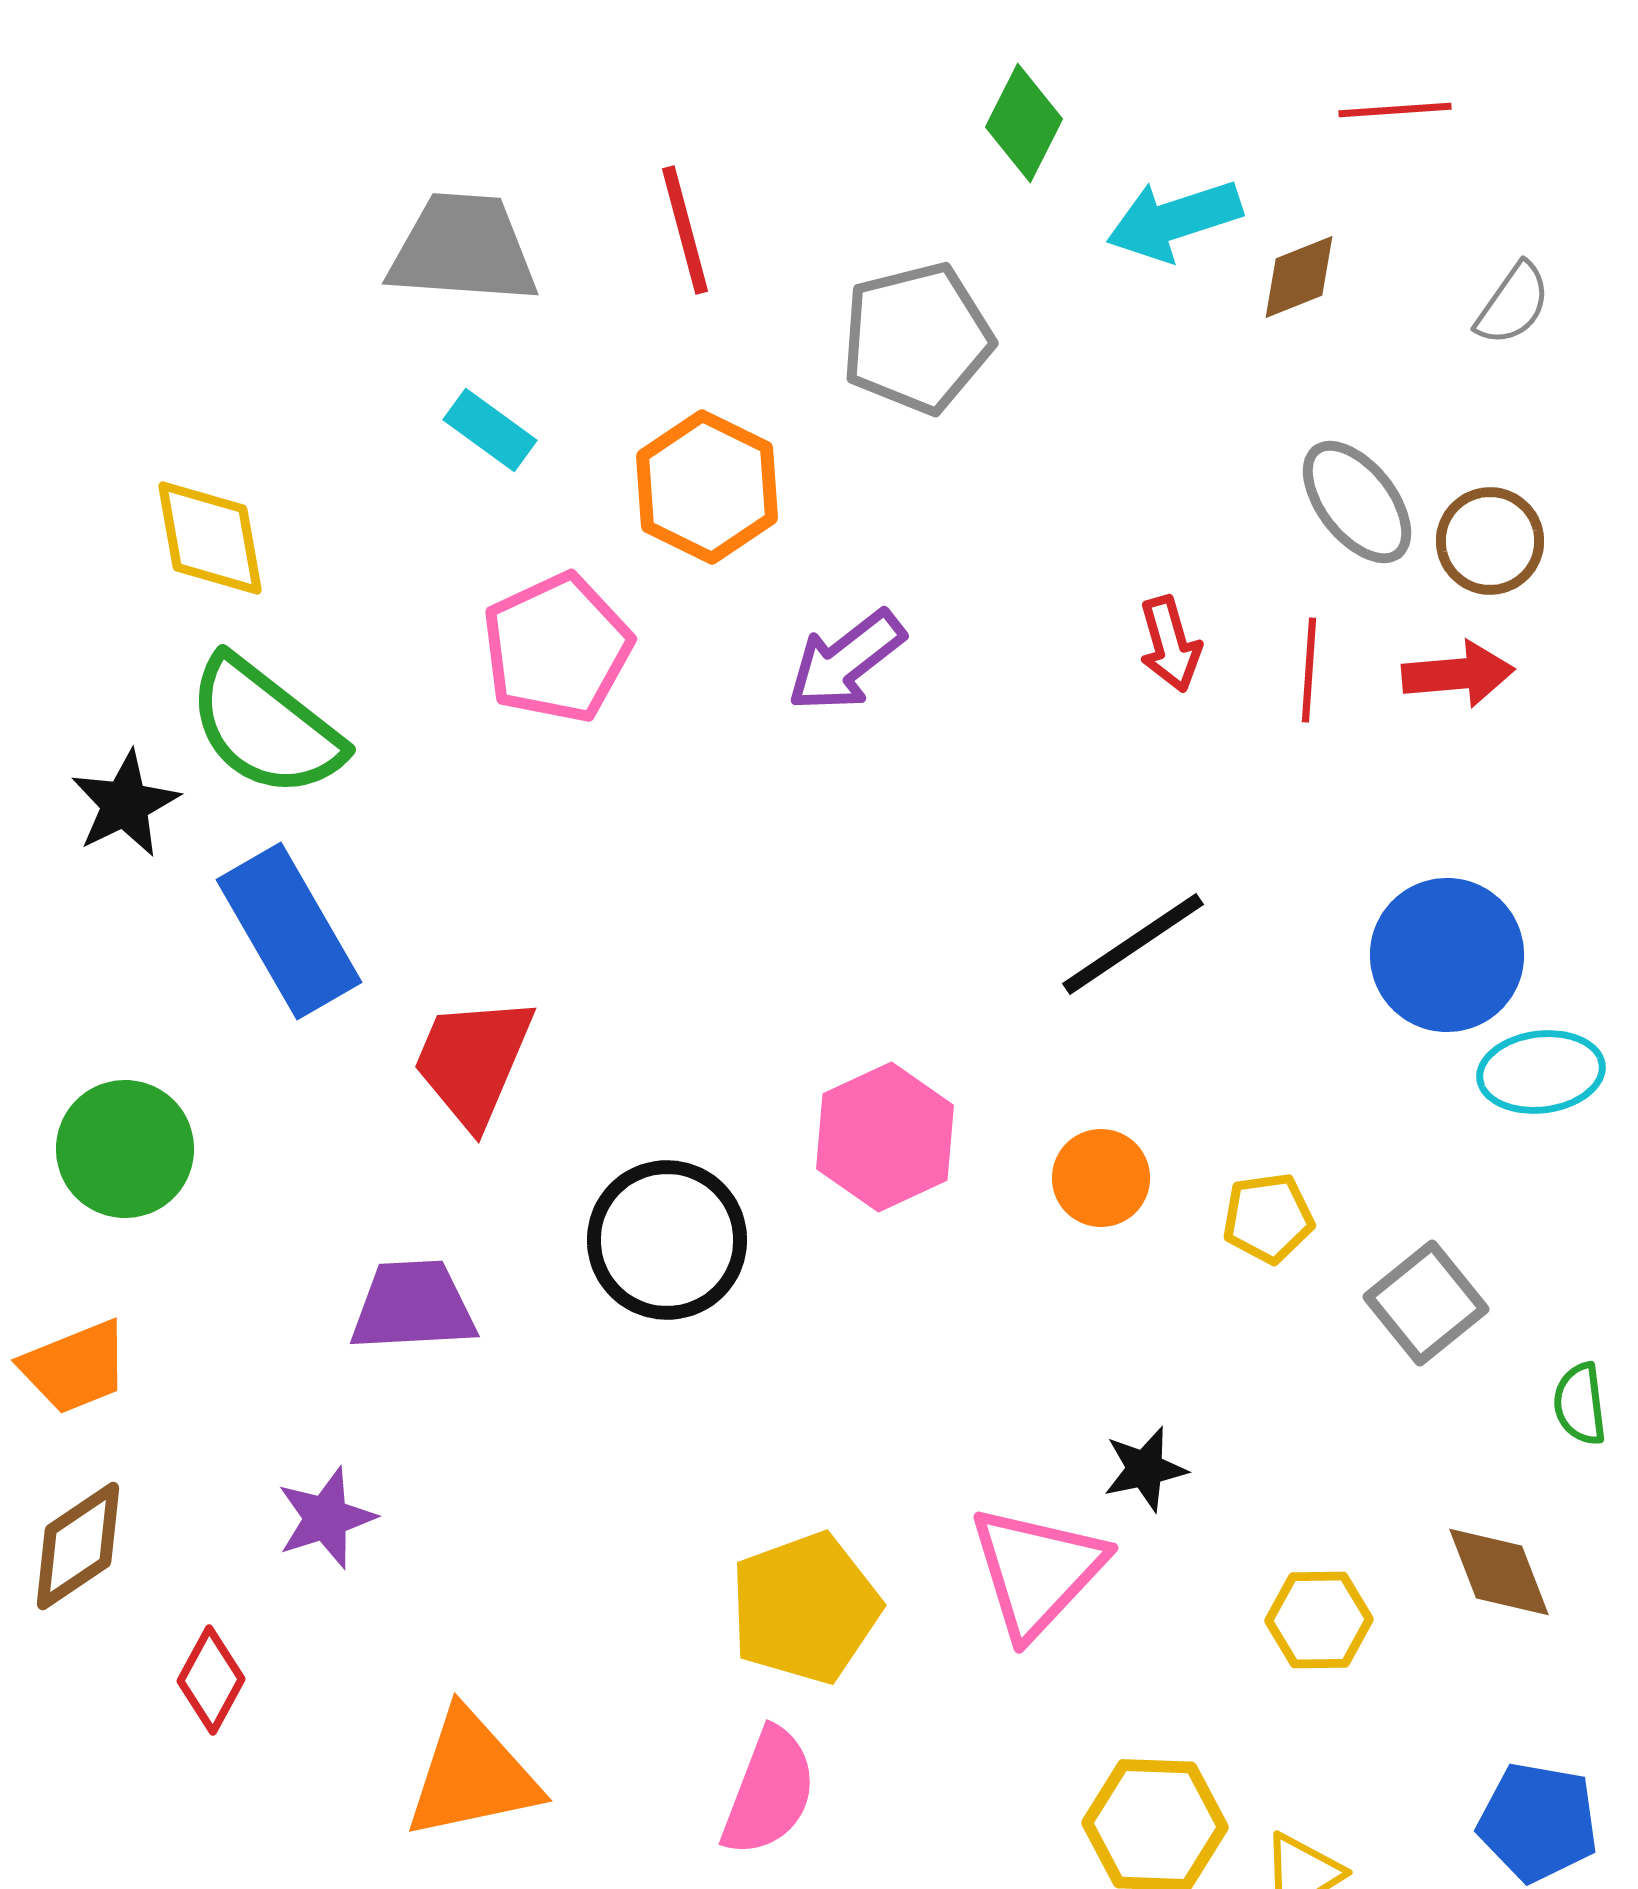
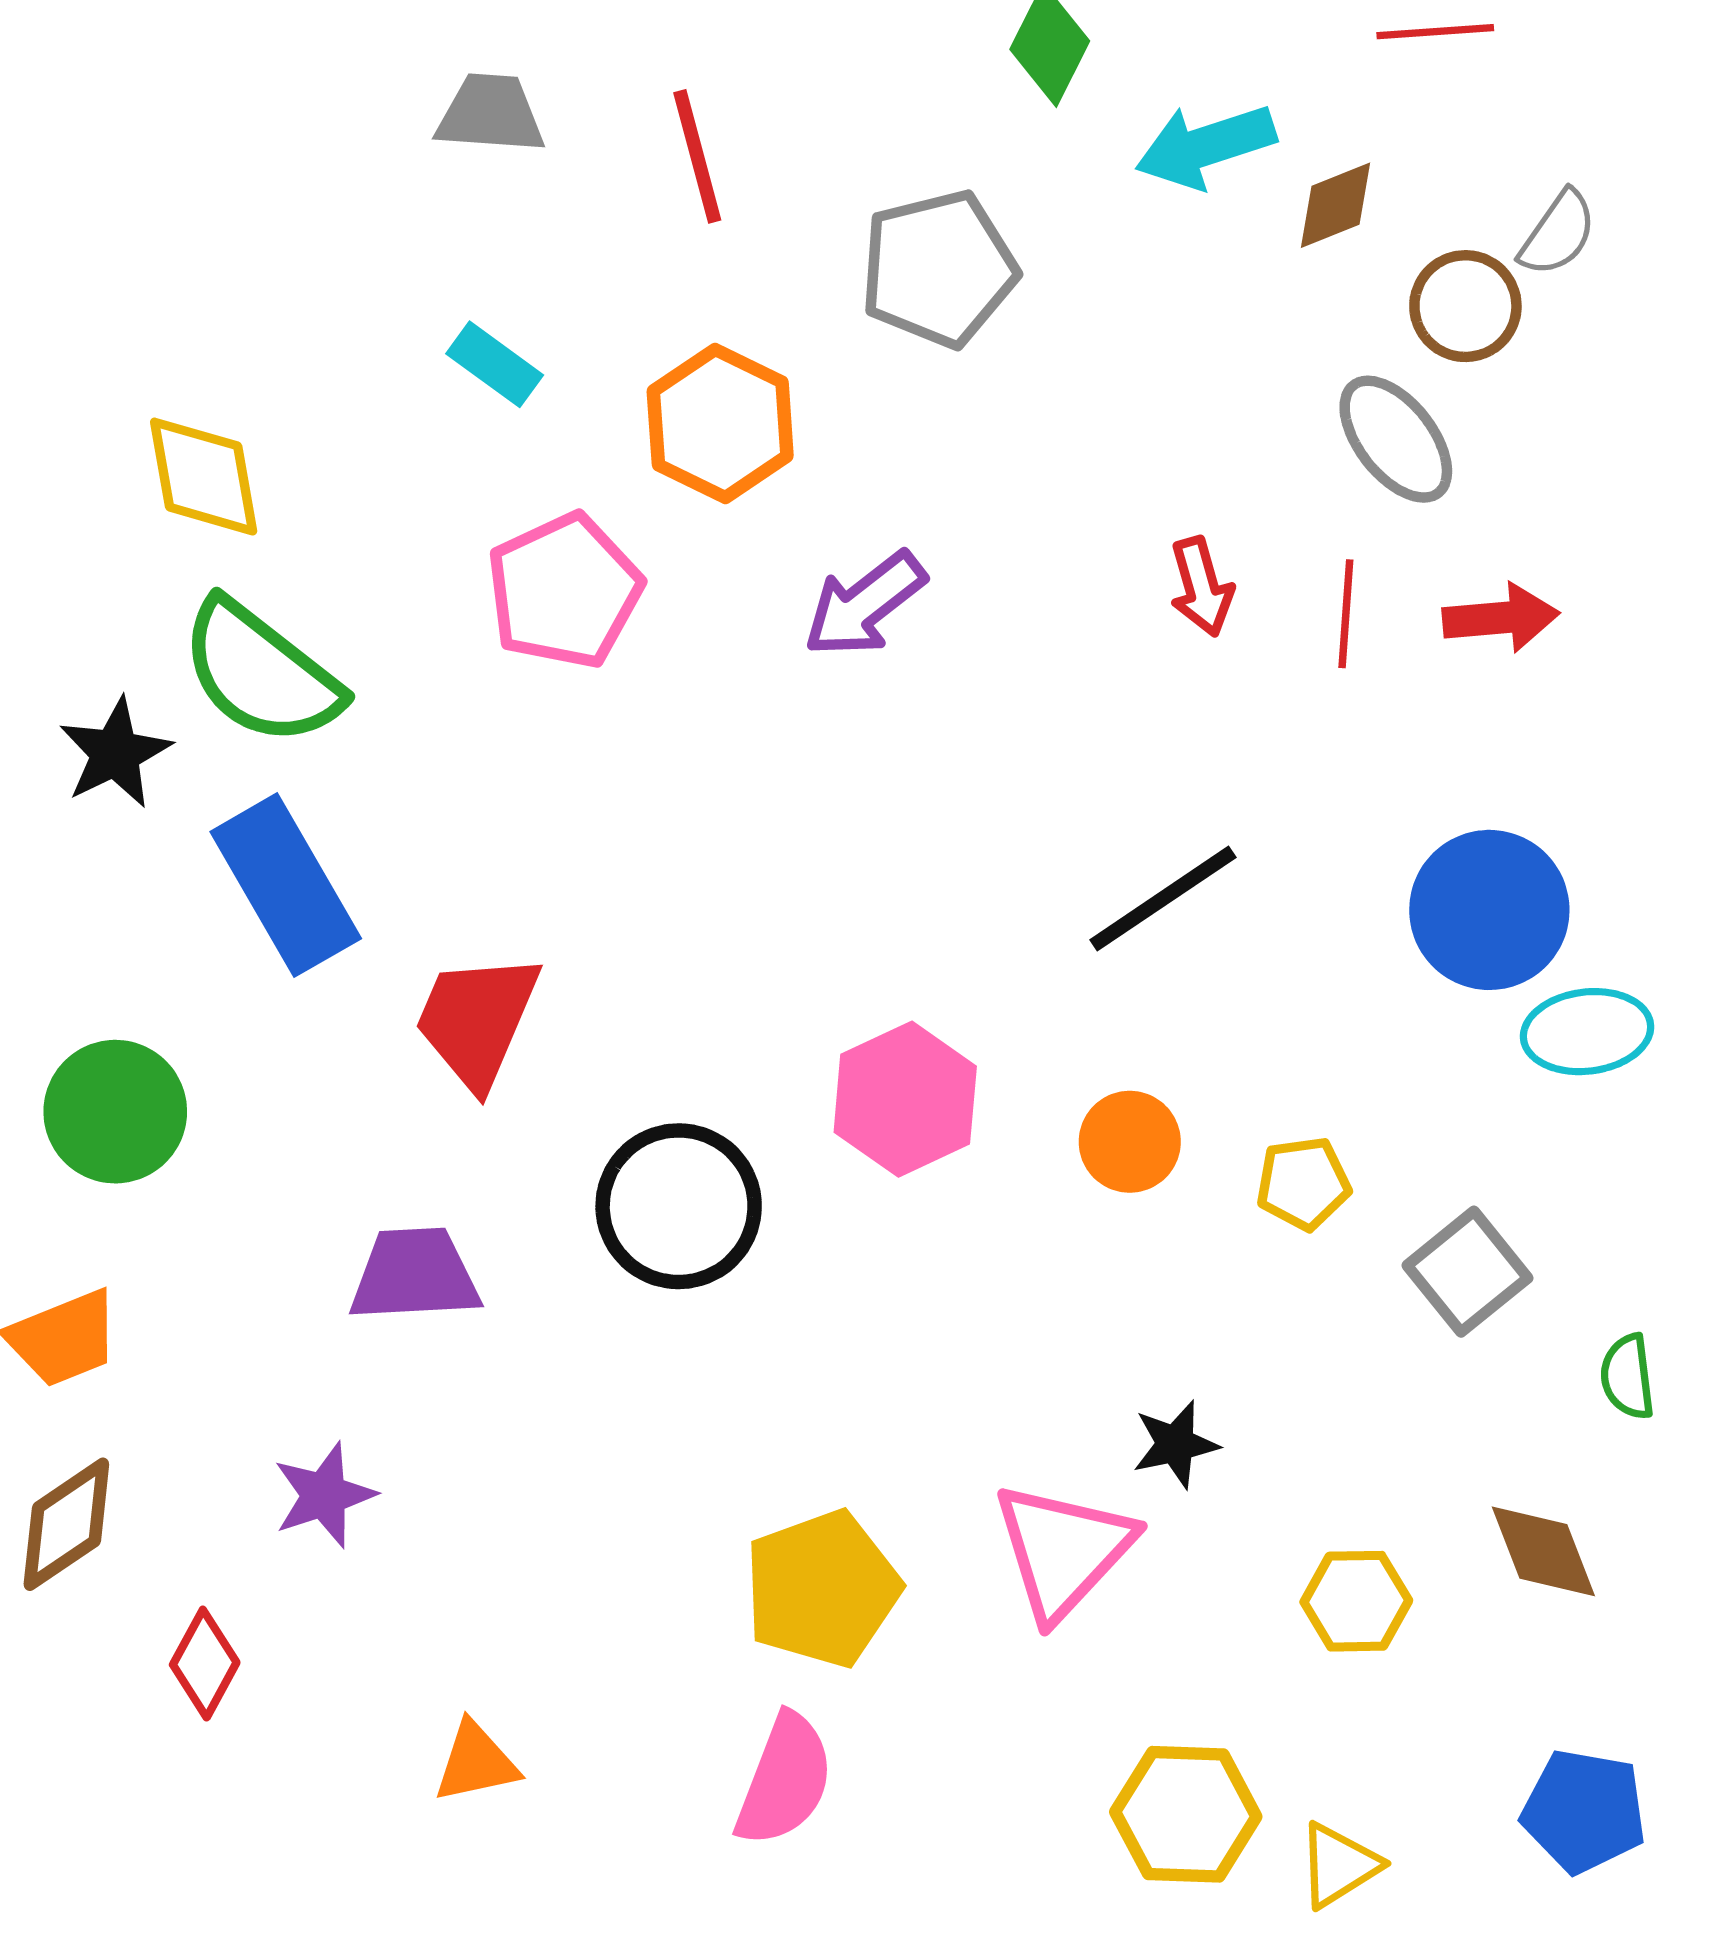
gray trapezoid: (463, 249) -> (490, 114), moved, size x0.7
brown circle: (1490, 541) -> (1465, 306), moved
orange triangle: (472, 1775) -> (476, 1762), size x0.6

